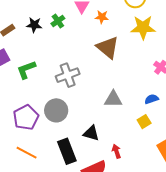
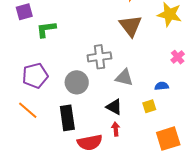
gray cross: (68, 75) -> (99, 57), moved
gray circle: (56, 110) -> (77, 82), moved
black triangle: (91, 133) -> (114, 107), moved

